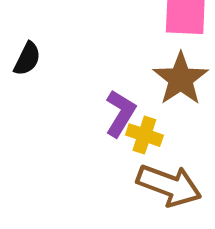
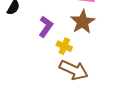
purple L-shape: (120, 113) -> (46, 27), moved

